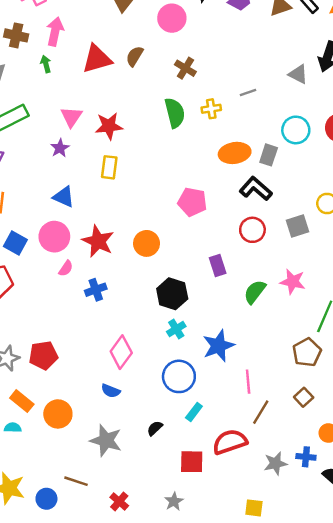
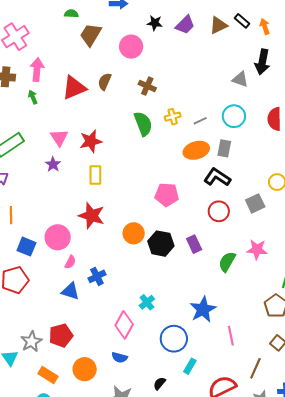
gray line: (248, 93) -> (200, 121), moved
cyan circle: (296, 130) -> (234, 116), moved
blue triangle: (64, 197) -> (70, 291), moved
red star: (98, 241) -> (92, 216), moved
black hexagon: (172, 294) -> (161, 244), moved
cyan cross: (176, 329) -> (147, 302), moved
brown line: (261, 412) -> (255, 368), moved
orange circle: (58, 414) -> (85, 369), moved

